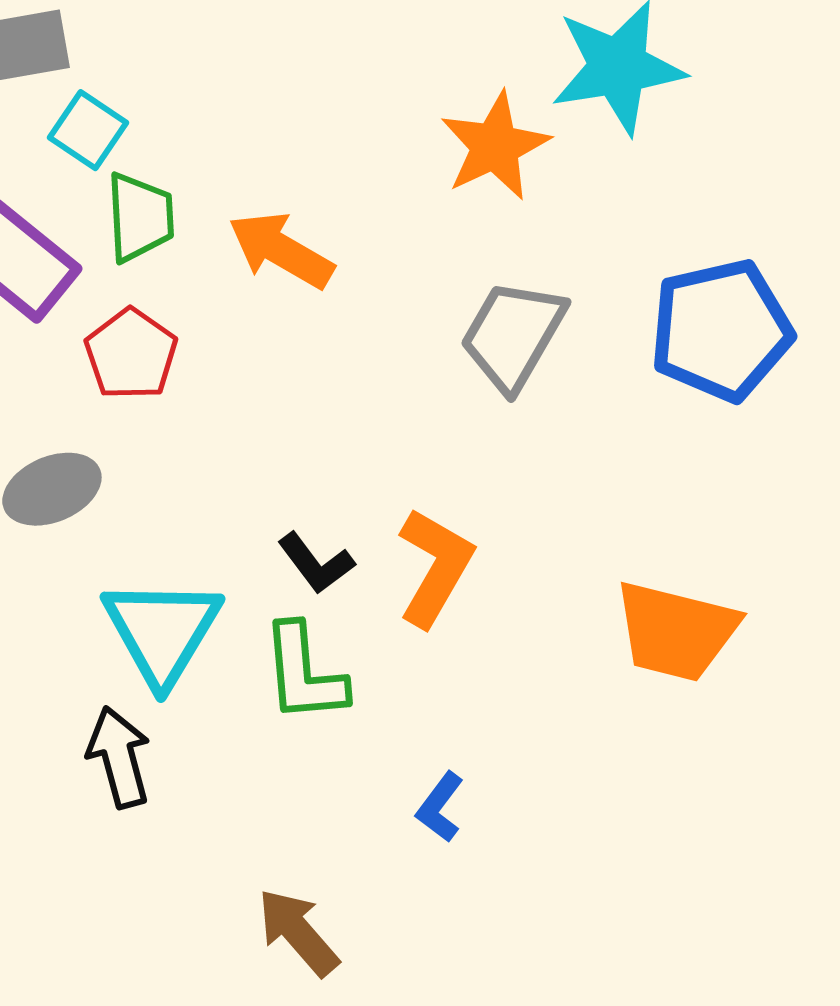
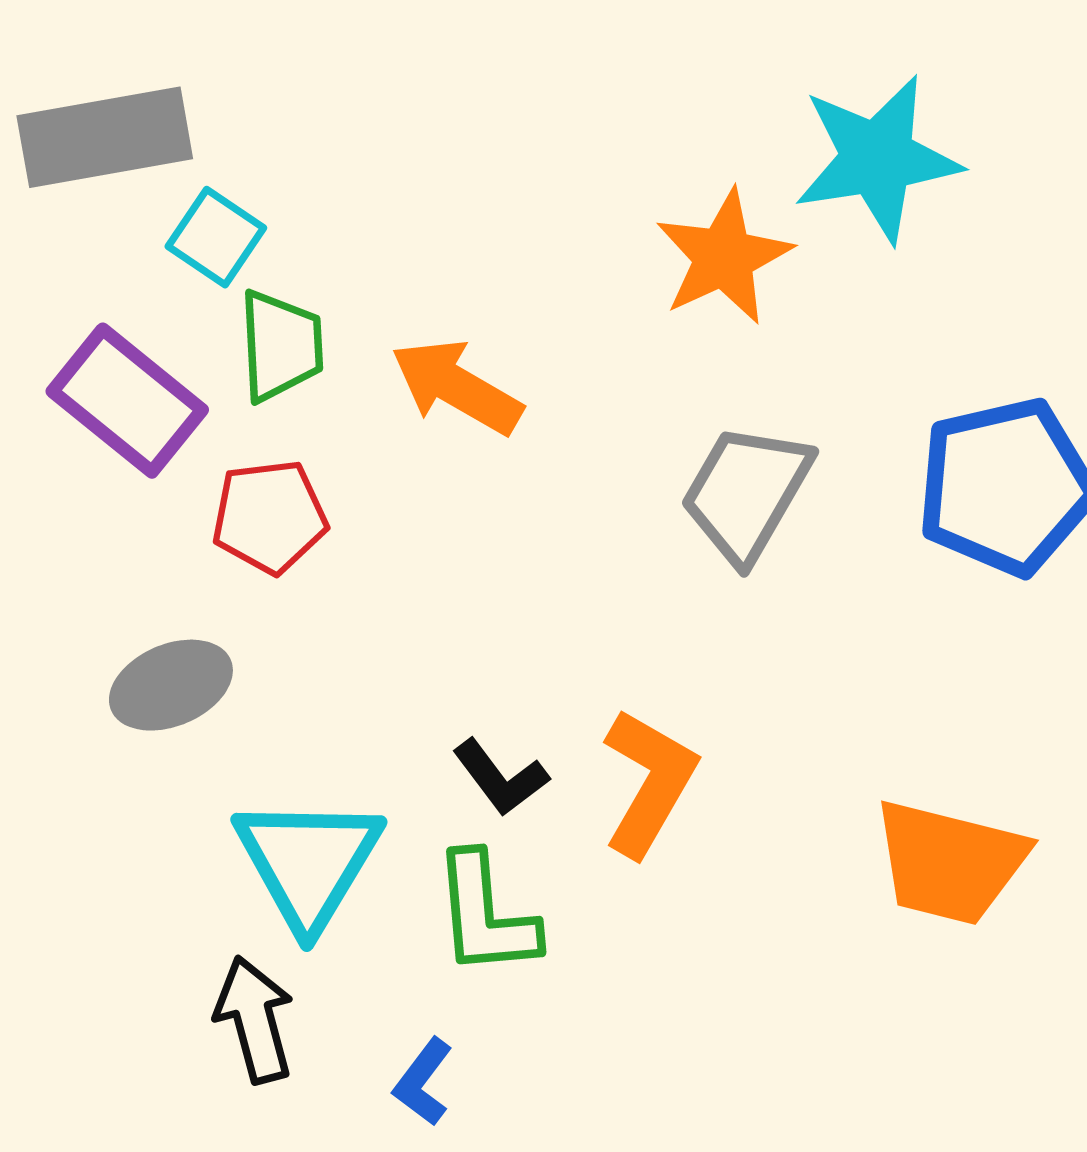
red pentagon: (131, 354) -> (270, 517), turned 30
blue L-shape: (440, 807) -> (423, 1082), moved

